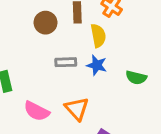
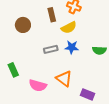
brown circle: (46, 23) -> (23, 25), moved
yellow semicircle: (98, 36) -> (69, 27), turned 84

